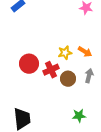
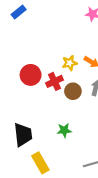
green star: (79, 116) -> (64, 130), moved

